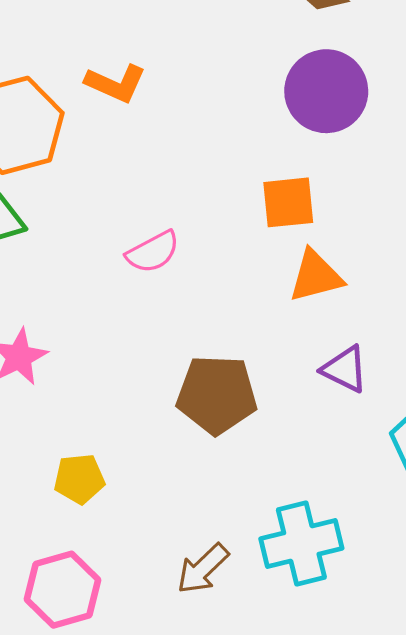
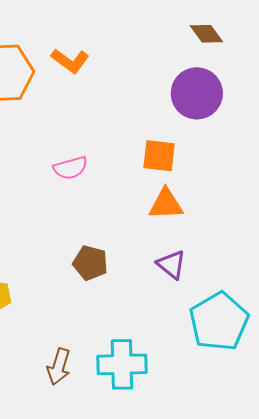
brown pentagon: (217, 395) -> (90, 263), size x0.7
brown arrow: (203, 569) -> (59, 367), turned -42

